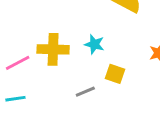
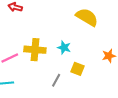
gray line: (85, 92) -> (56, 80), turned -40

